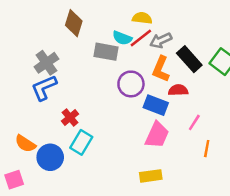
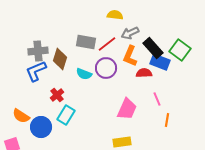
brown diamond: (74, 23) -> (60, 59), moved
cyan semicircle: (122, 38) -> (84, 74), moved
red line: (141, 38) -> (107, 44), moved
gray cross: (46, 63) -> (38, 51), turned 30
blue rectangle: (156, 105) -> (160, 62), moved
pink line: (194, 122) -> (157, 99), turned -56

